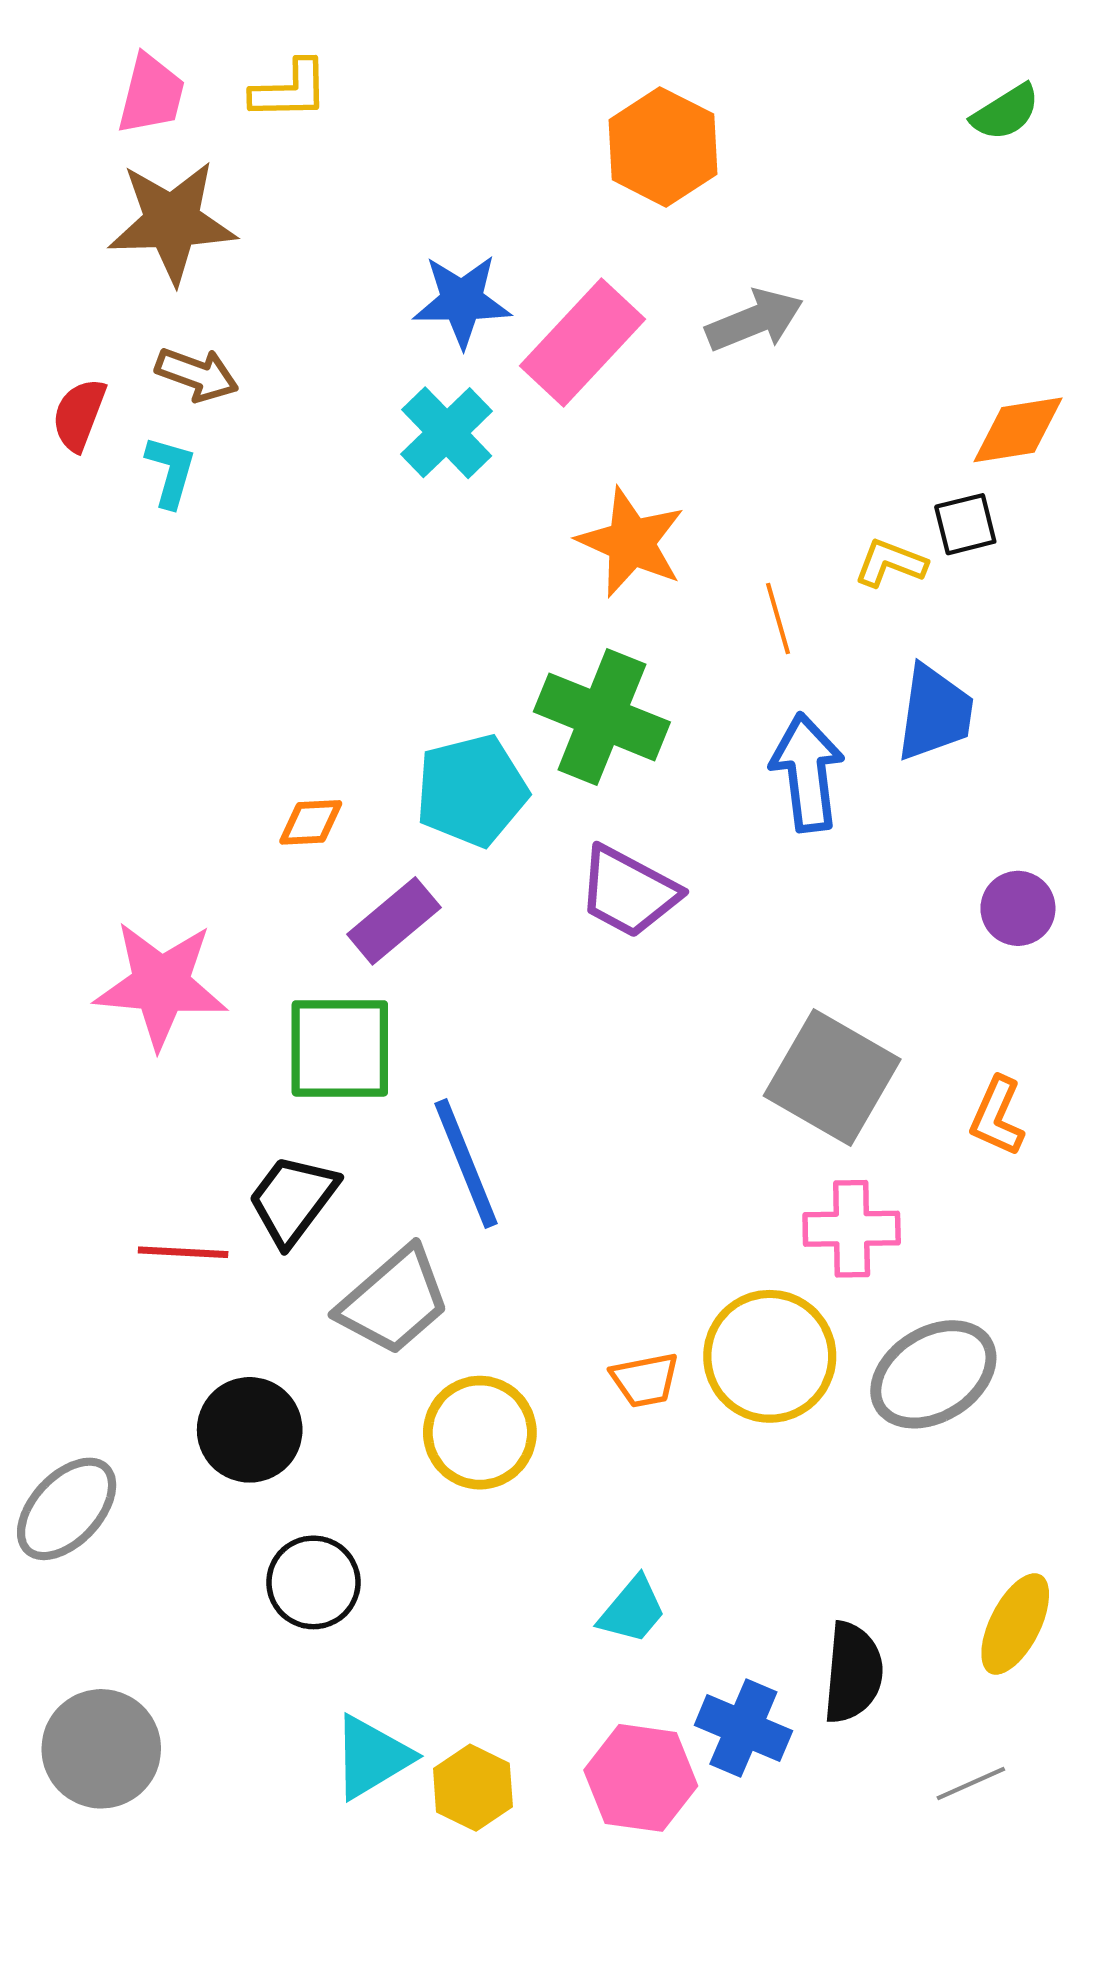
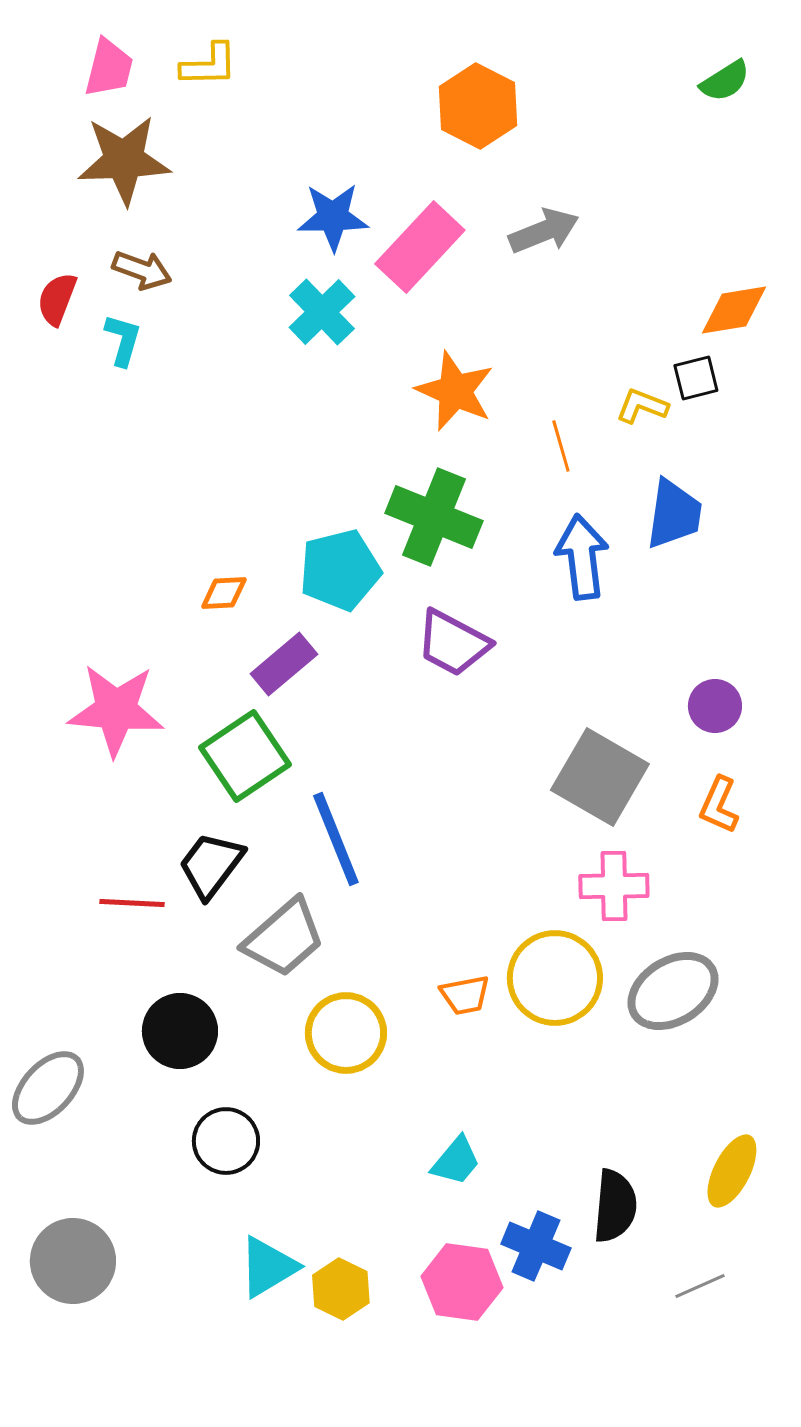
purple circle: (1018, 908) -> (715, 706), moved
green square: (340, 1048) -> (245, 756), turned -34

